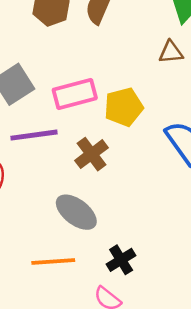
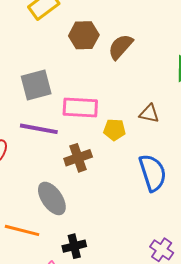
brown triangle: (171, 52) -> (149, 114), moved
yellow pentagon: (124, 107) -> (114, 130), size x0.7

